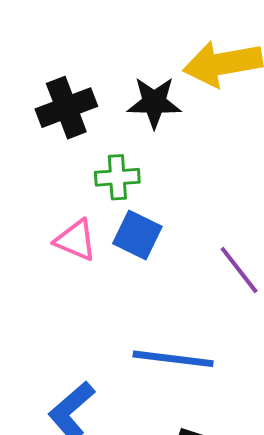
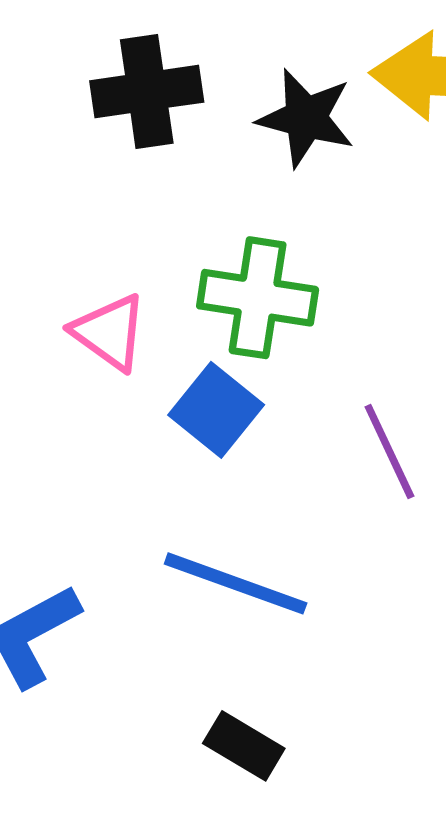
green cross: (117, 177) -> (258, 298), moved, size x1.4
blue square: (137, 235) -> (216, 410), moved

